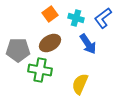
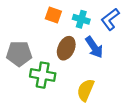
orange square: (50, 14) -> (53, 15), turned -35
brown ellipse: (50, 43) -> (66, 48), moved, turned -35

